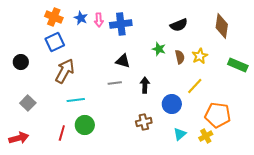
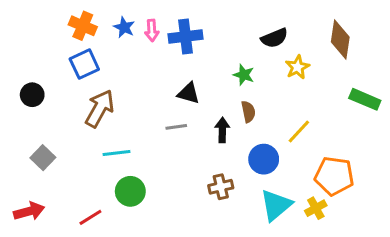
yellow star: (200, 56) -> (297, 67), moved
brown semicircle: (180, 57) -> (248, 112), moved
red line: (62, 133) -> (90, 217), moved, turned 42
cyan triangle: (180, 134) -> (276, 205), size x1.6

